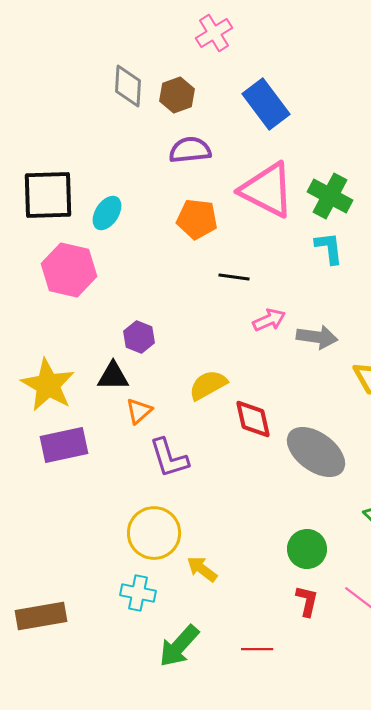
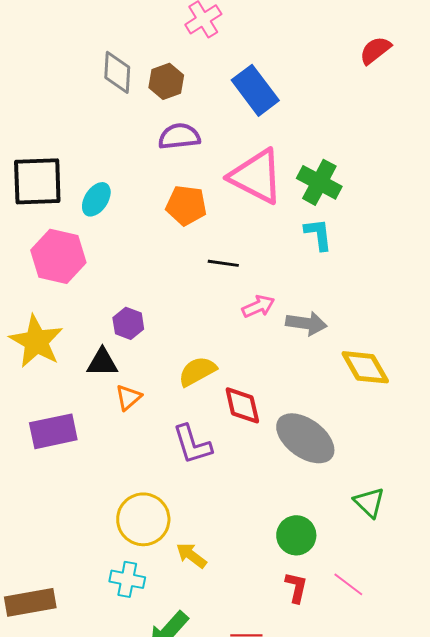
yellow star: (48, 385) -> (36, 341), moved
purple L-shape: (169, 458) -> (192, 444), moved

